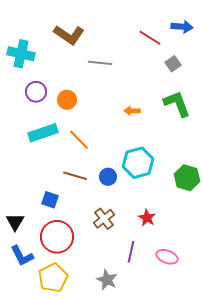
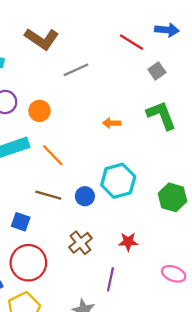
gray line: (100, 63) -> (76, 70), turned -30
red star: (147, 218) -> (128, 242), turned -30
pink ellipse: (167, 257) -> (174, 274), moved

